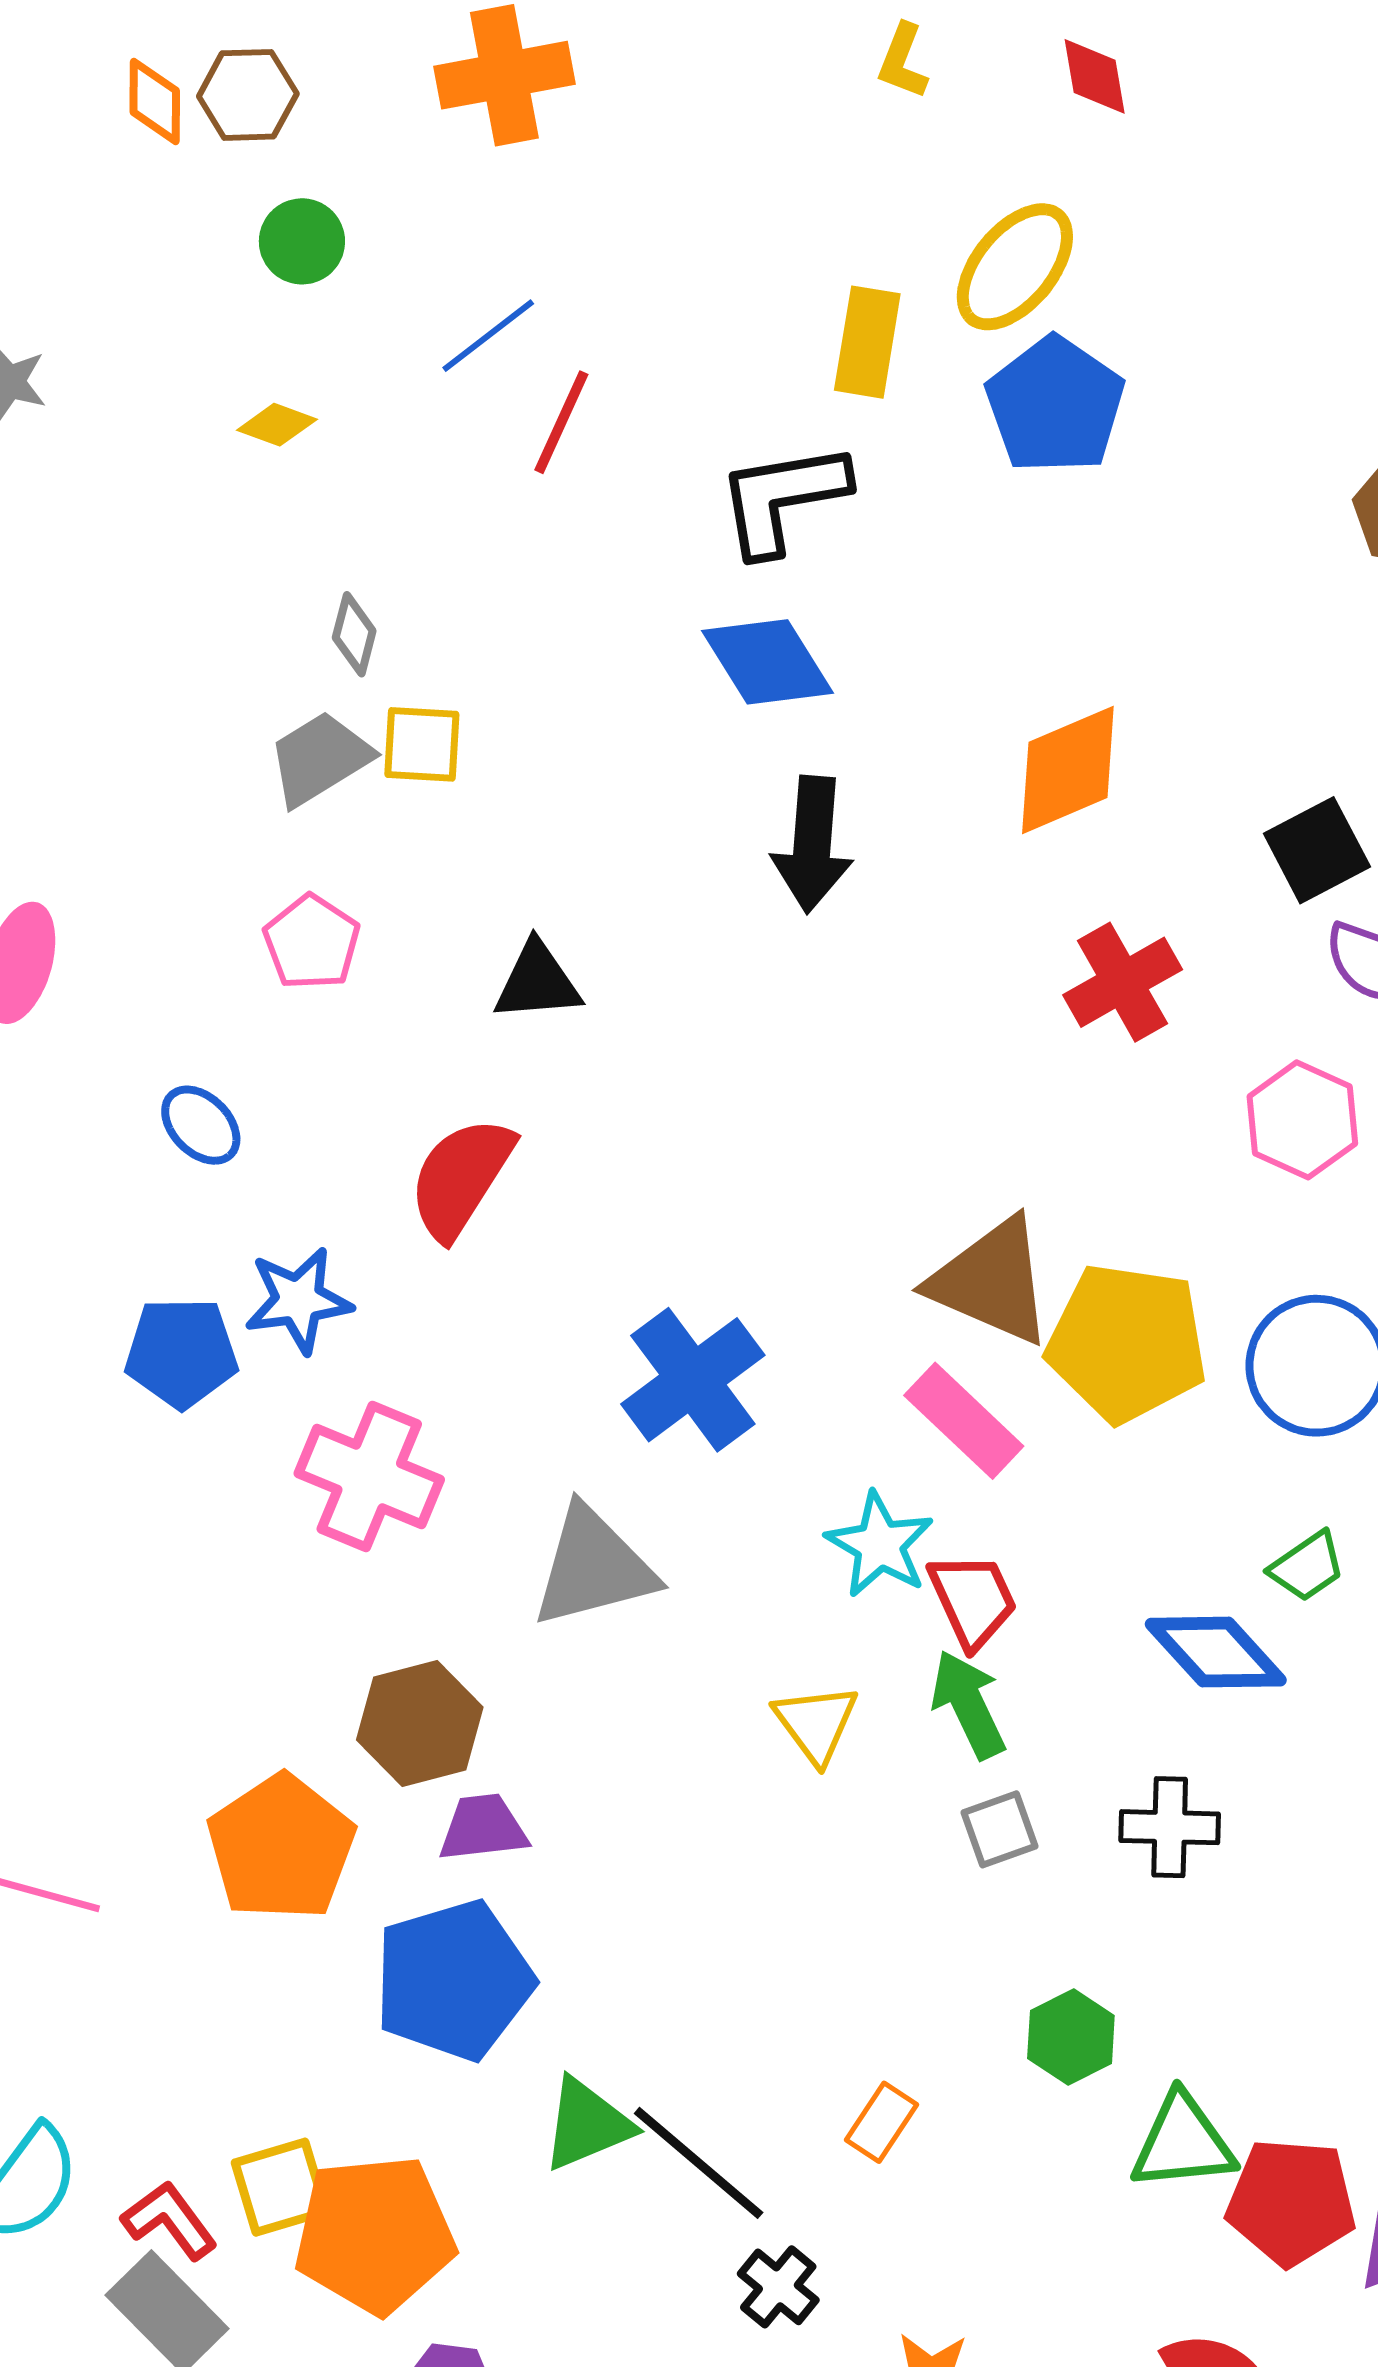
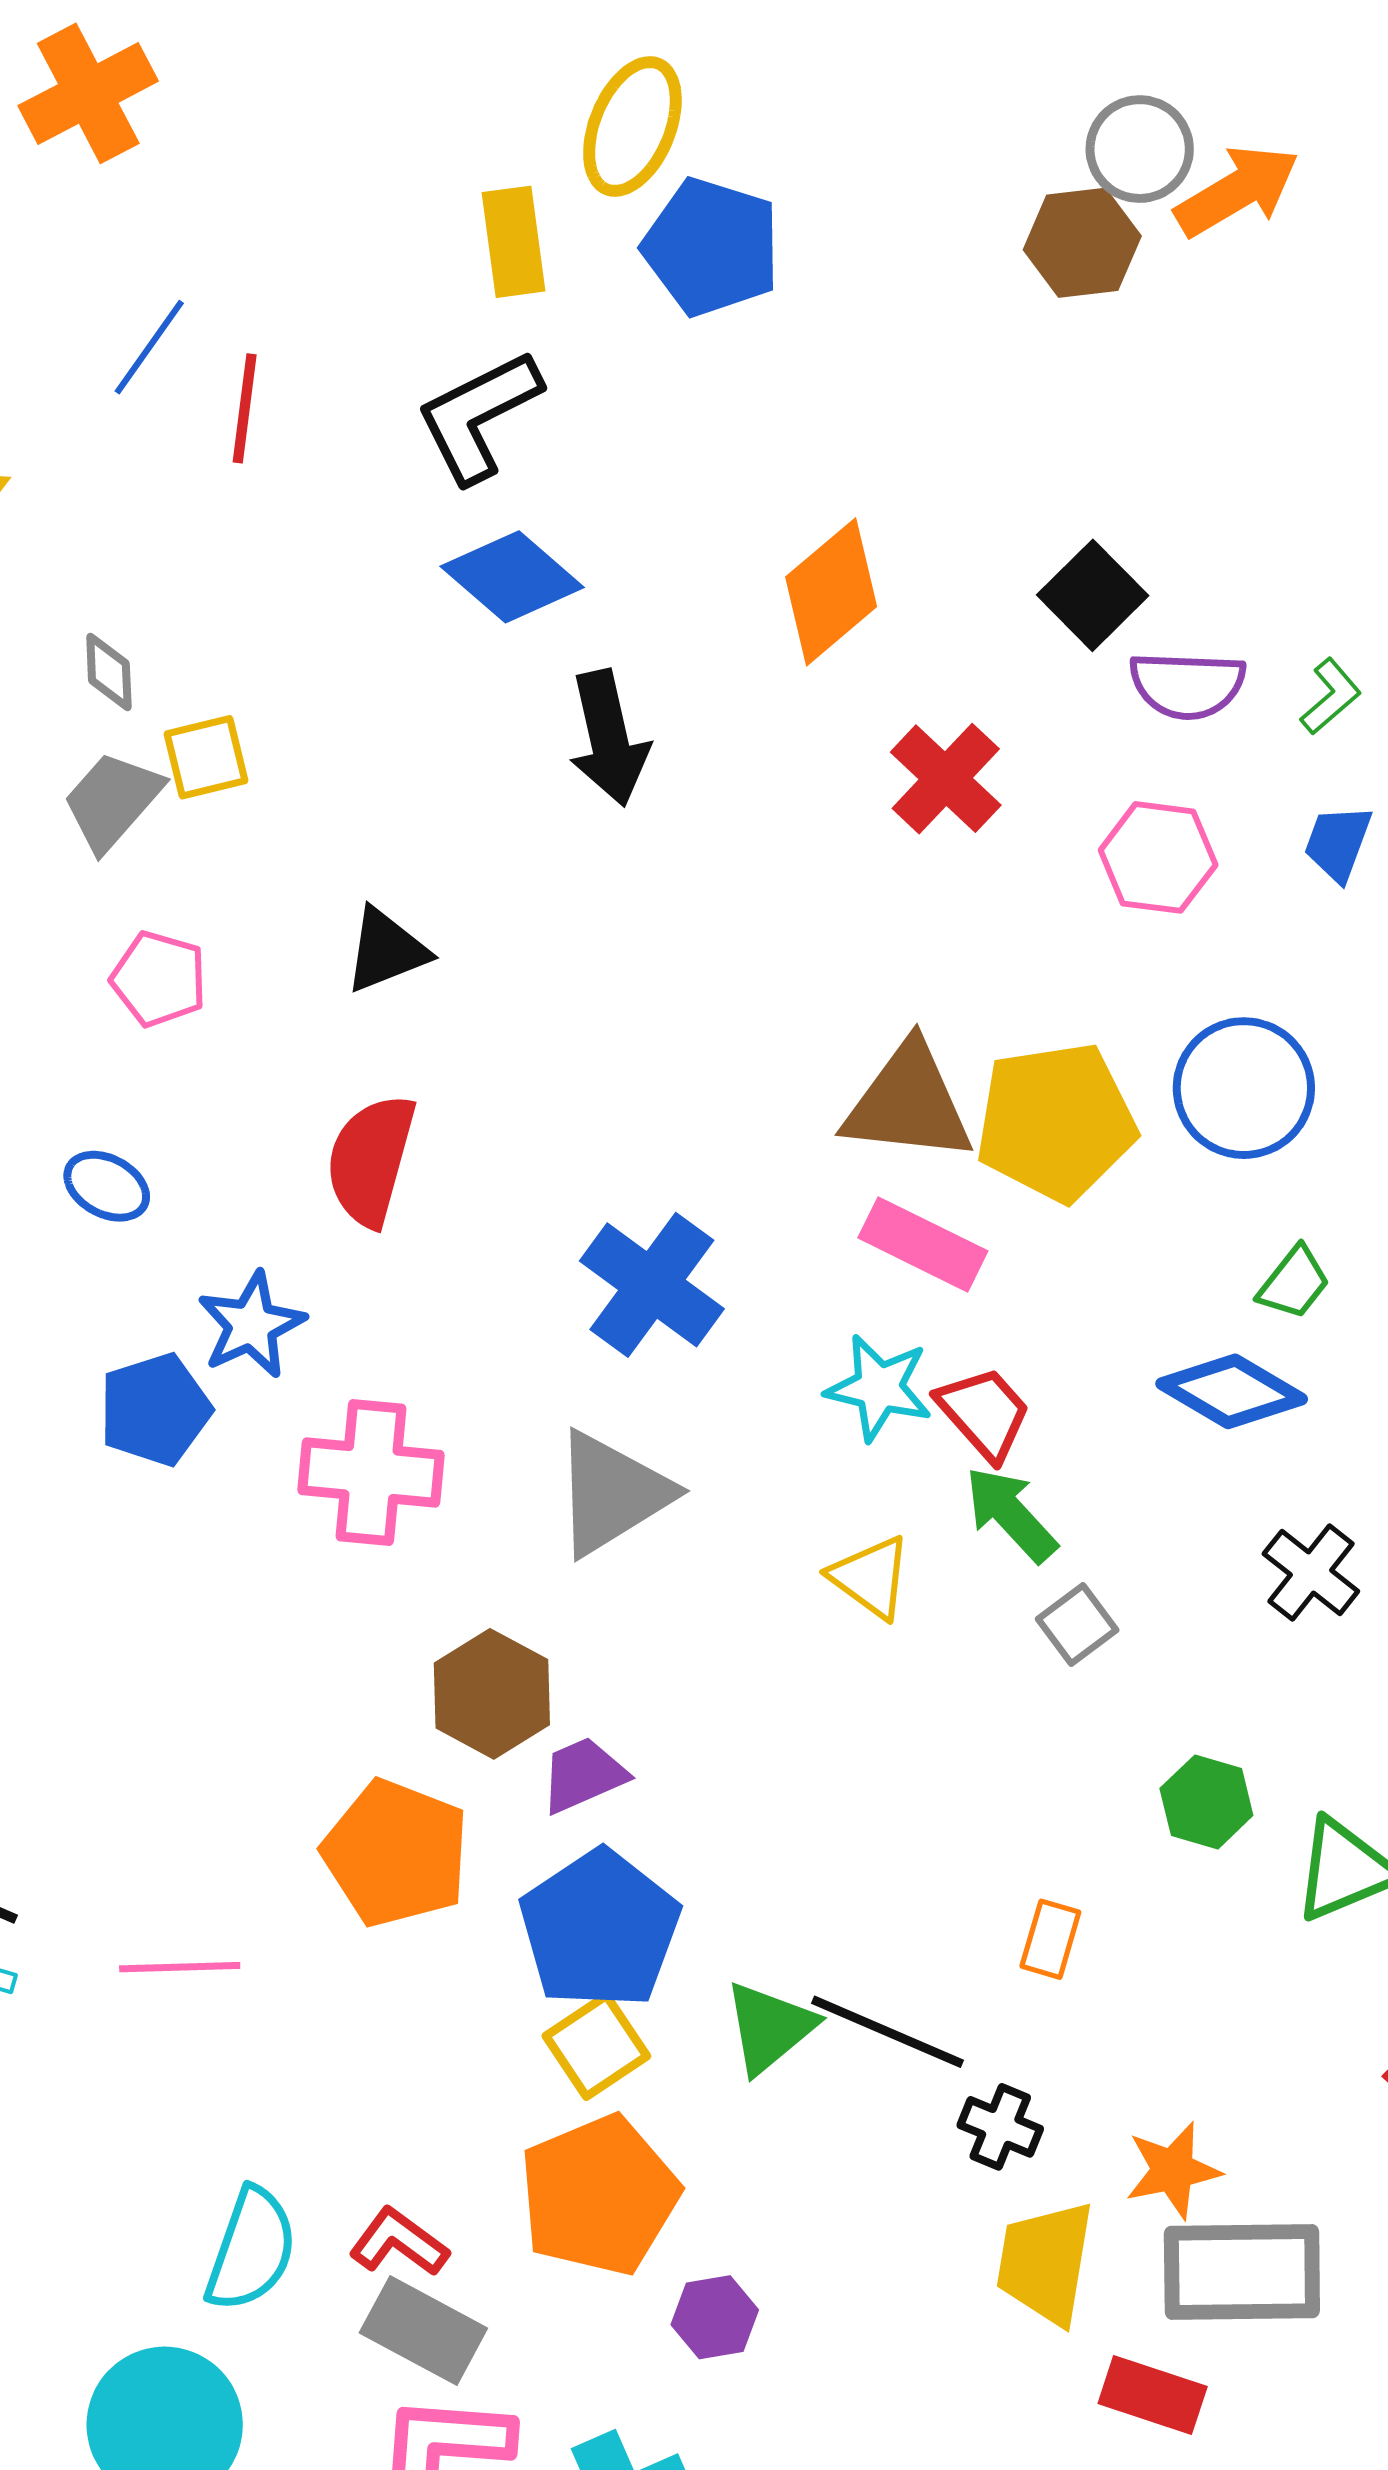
black cross: (1170, 1827) -> (1311, 1573), moved, turned -36
yellow square: (281, 2187) -> (596, 2046), moved

